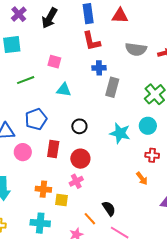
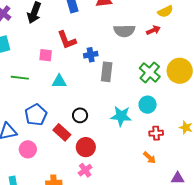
red L-shape: (92, 41) -> (67, 40), moved
green line: (26, 80) -> (20, 78), turned 36
red rectangle: (53, 149) -> (62, 132), moved, turned -48

